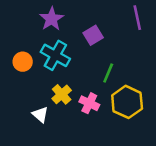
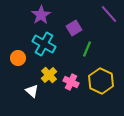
purple line: (137, 18) -> (109, 14), turned -30
orange circle: (23, 62) -> (18, 58), moved
green line: (108, 73) -> (87, 49), moved

